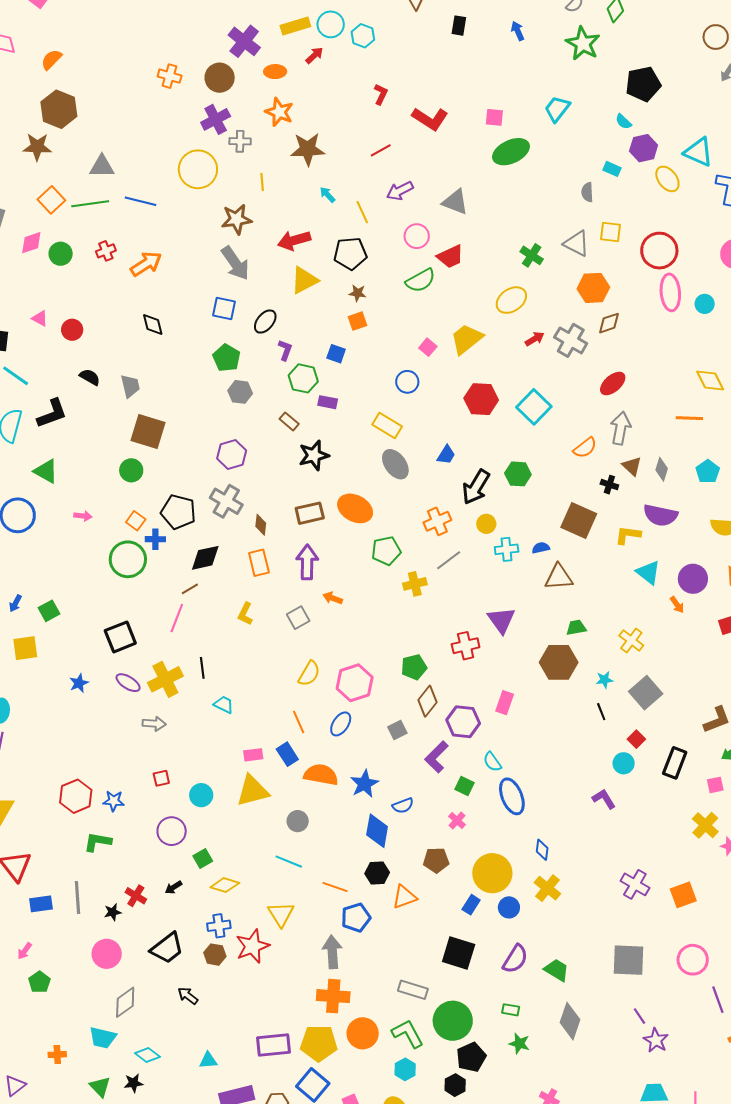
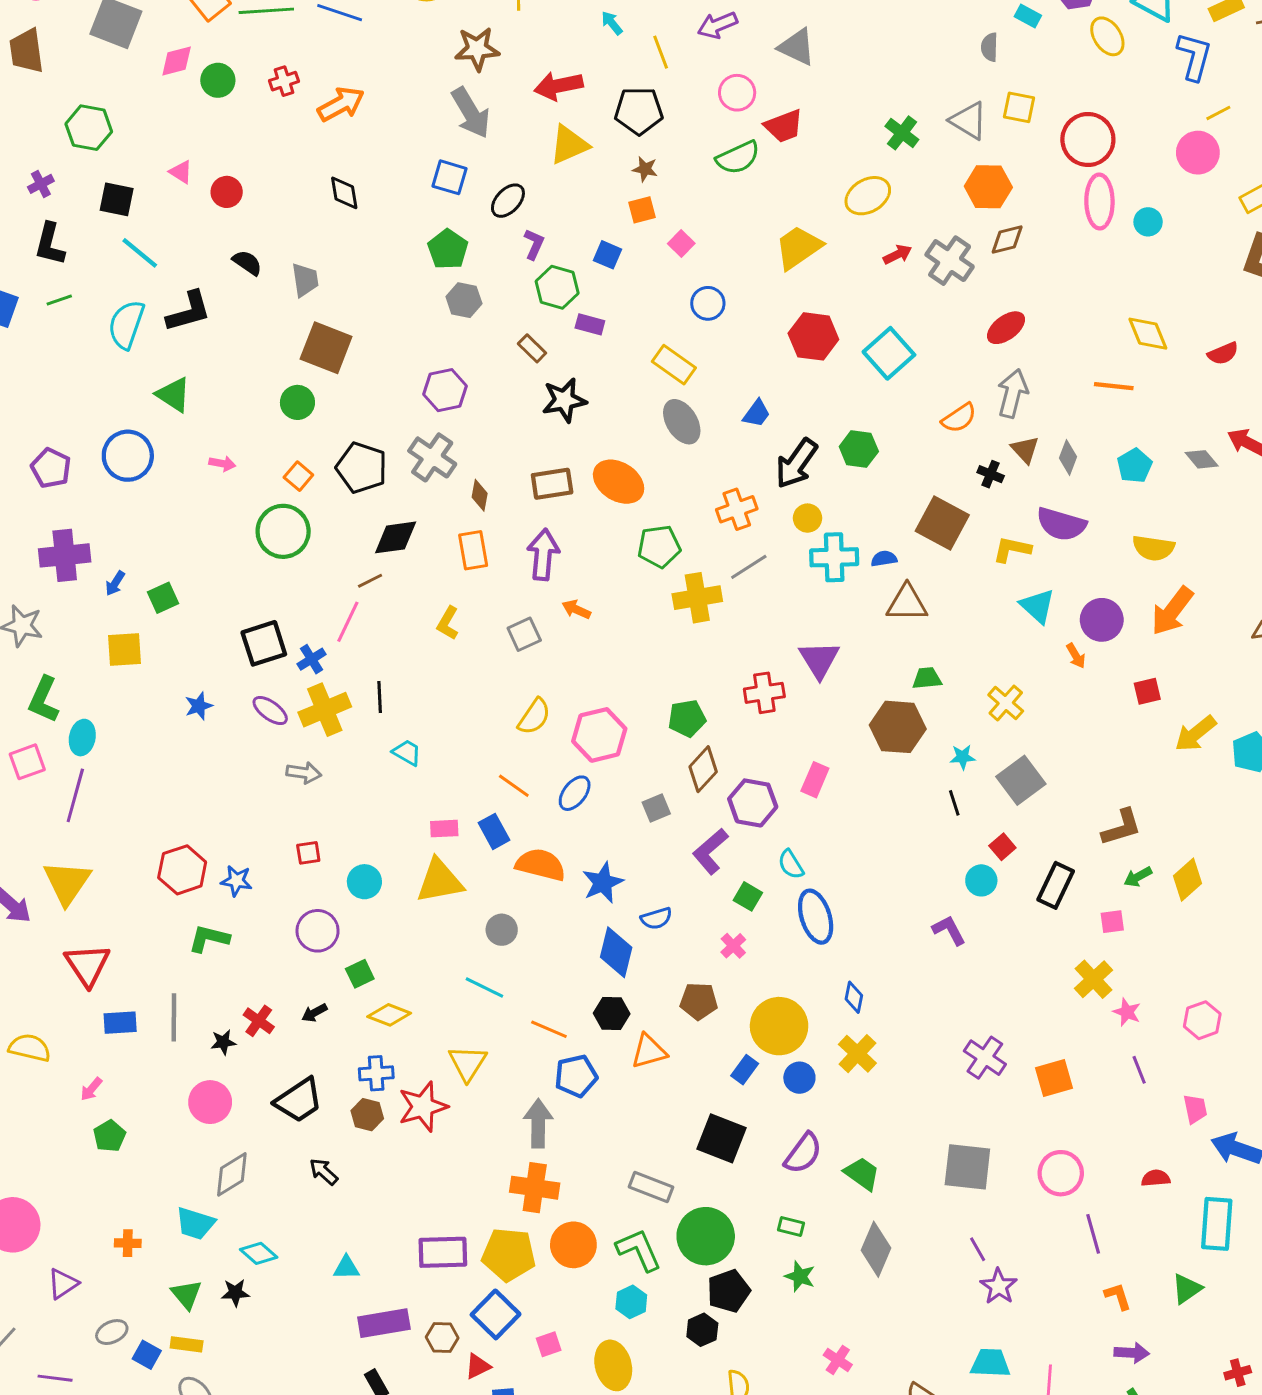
pink square: (428, 347) -> (681, 244), moved
blue cross: (155, 539) -> (312, 659), moved, turned -36
cyan cross: (507, 549) -> (834, 557), size x1.4
yellow cross: (415, 584) -> (697, 598), size x1.4
orange line: (299, 722) -> (514, 786), turned -35

